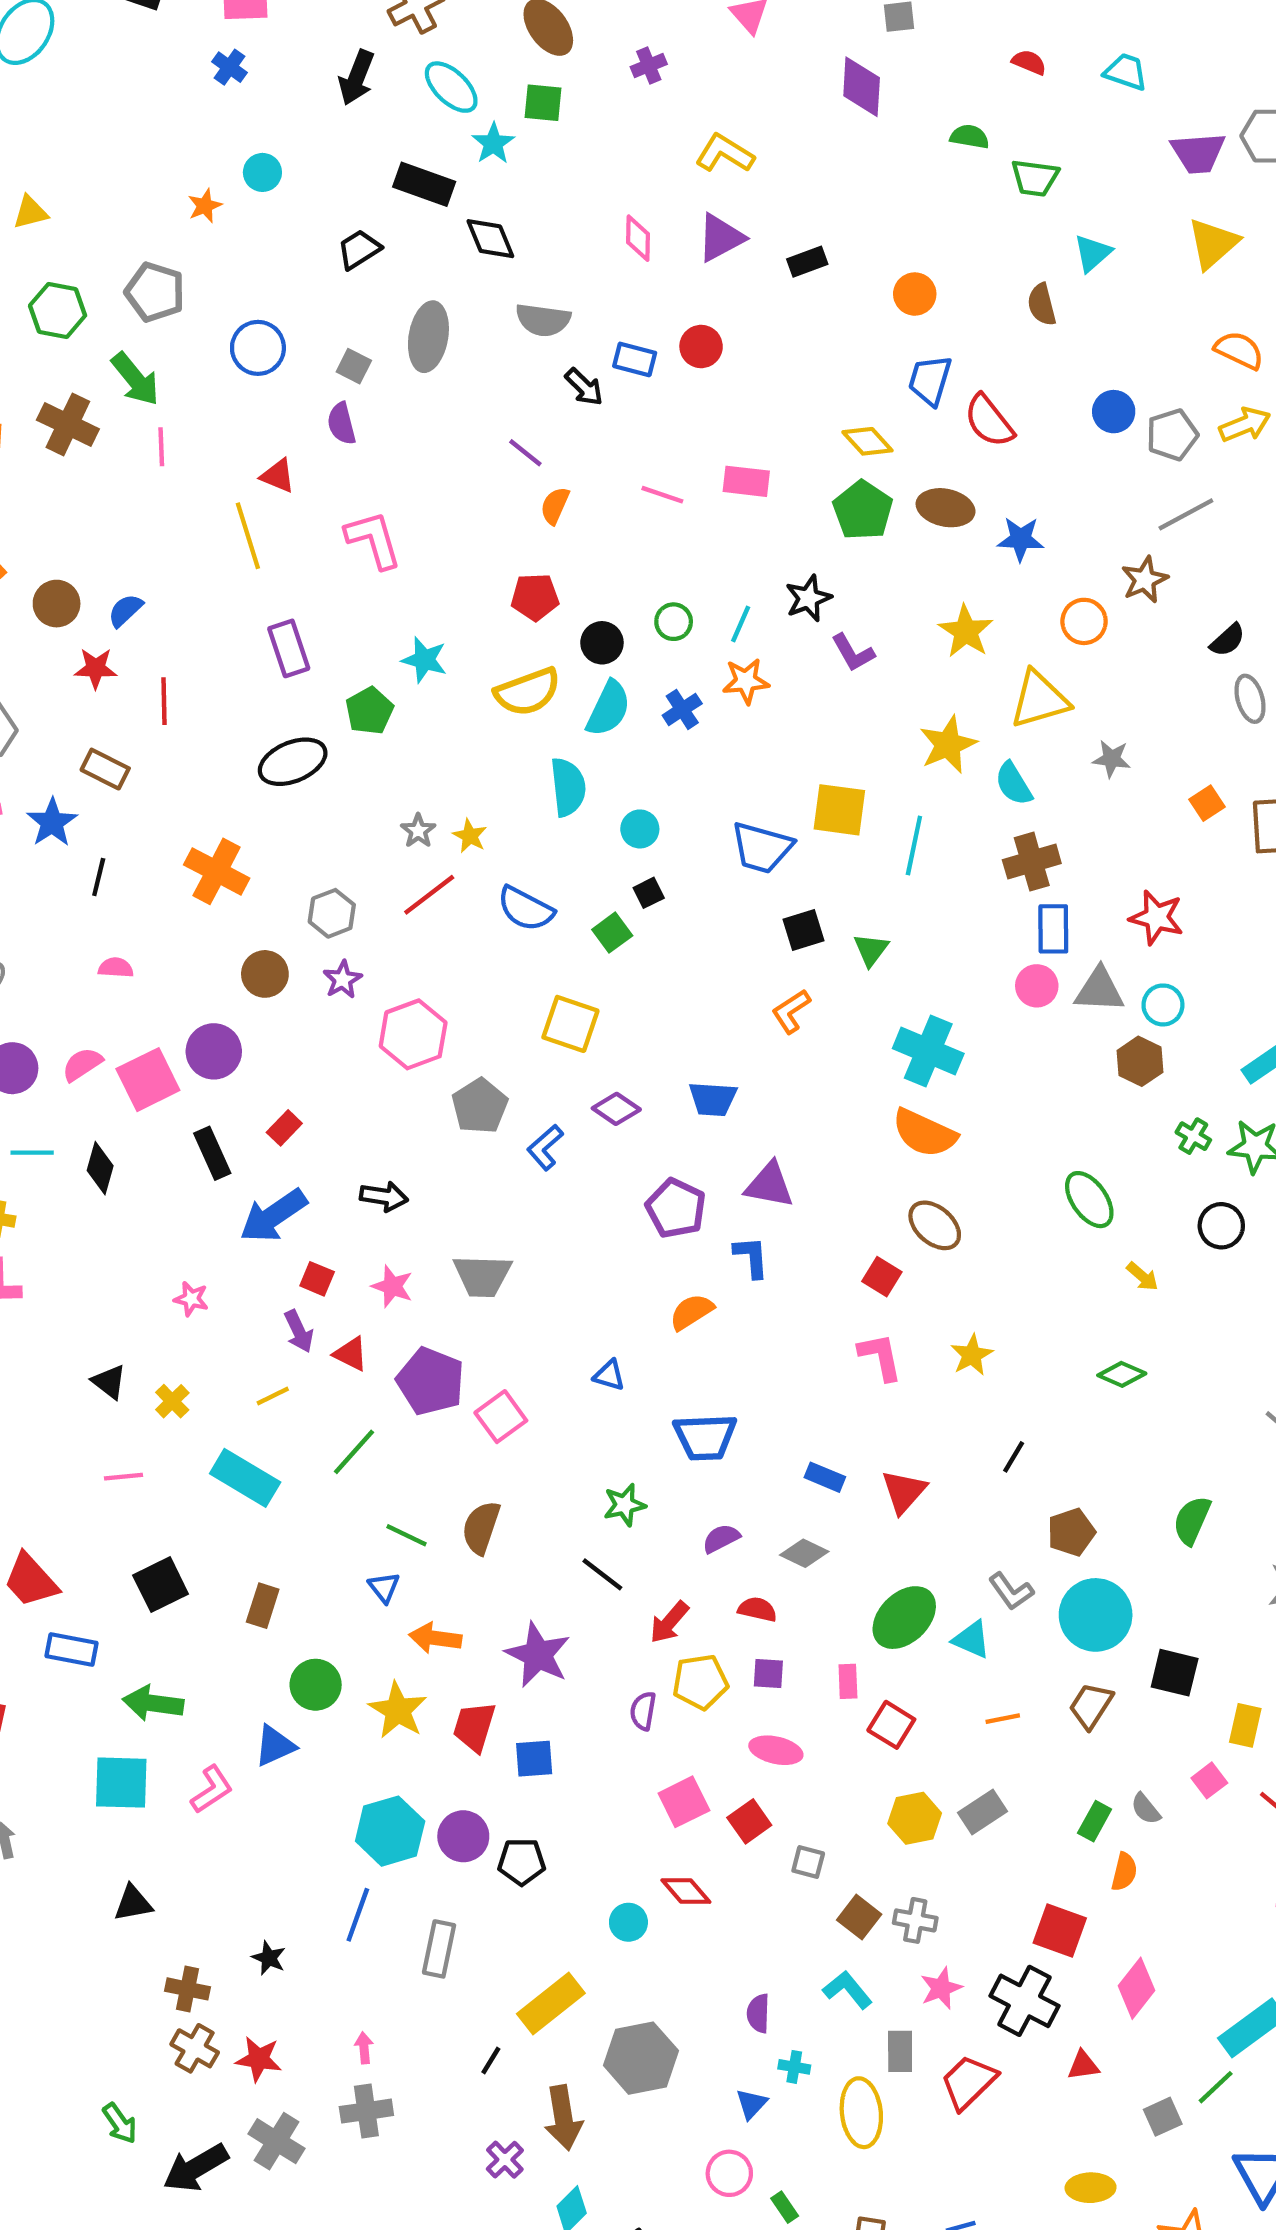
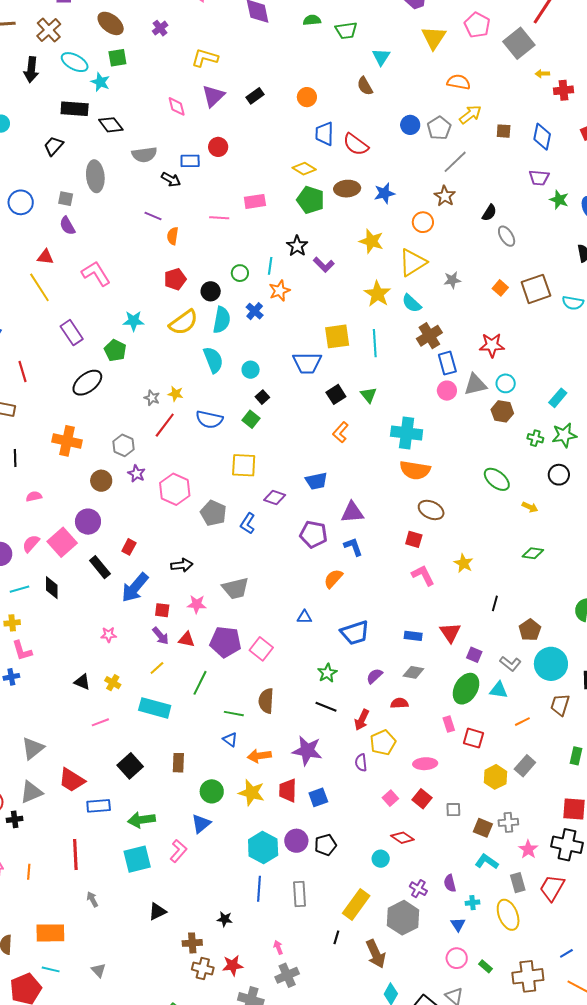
purple square: (768, 1673) -> (474, 655), moved, turned 35
pink square: (684, 1802) -> (390, 798), size x0.7
purple cross: (505, 2160) -> (418, 889), moved

